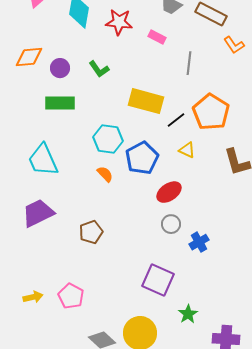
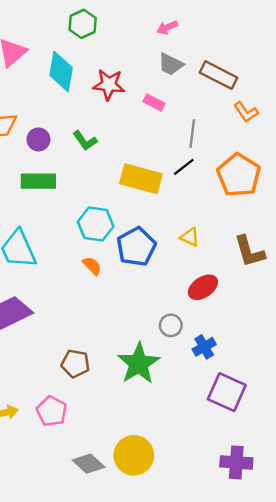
orange pentagon: (211, 112) -> (239, 175), moved
black line: (176, 120) -> (184, 167), moved
red ellipse: (169, 192) -> (203, 287), moved
brown pentagon: (91, 232) -> (75, 364), moved, turned 30
purple square: (158, 280) -> (227, 392), moved
green star: (188, 314) -> (139, 364), moved, size x1.8

